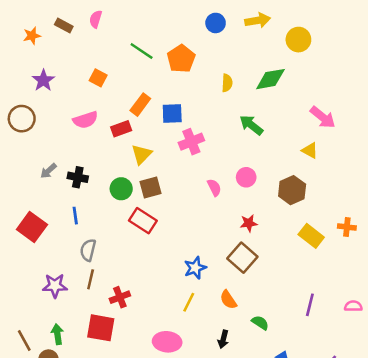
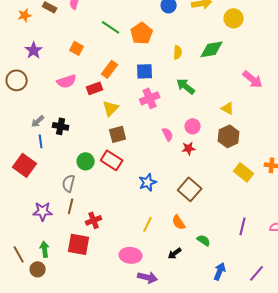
blue square: (172, 114) -> (145, 71), moved
green arrow: (251, 125) -> (186, 86), moved
yellow triangle: (310, 150) -> (228, 108), moved
green circle: (121, 189) -> (86, 161), moved
blue line: (75, 216) -> (41, 141), moved
red star: (249, 223) -> (189, 148), moved
blue star: (195, 268) -> (148, 182), moved
black arrow: (223, 339) -> (175, 253), turned 40

